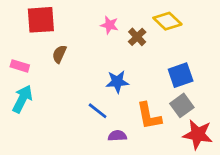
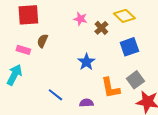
pink rectangle: (20, 66) -> (23, 50), moved
blue square: (181, 75) -> (129, 47), moved
blue star: (117, 82) -> (86, 62), turned -30
blue line: (98, 111) -> (55, 95), moved

